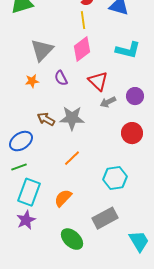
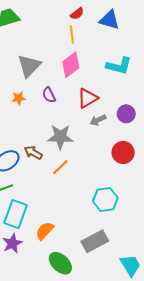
red triangle: (98, 81) -> (88, 98), turned 45
brown arrow: (46, 119) -> (33, 152), moved
orange line: (72, 158) -> (60, 167), moved
orange semicircle: (63, 198) -> (45, 231), moved

